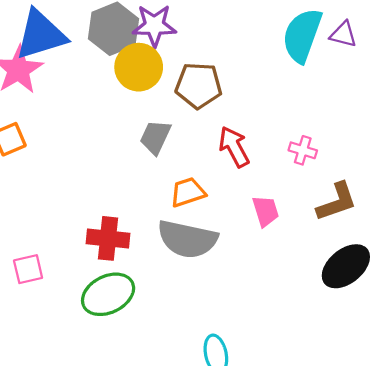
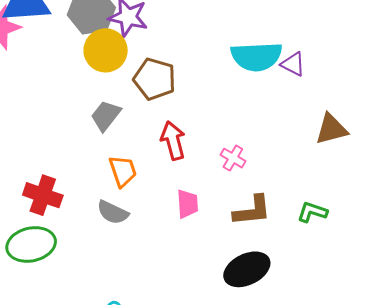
cyan semicircle: (302, 35) -> (256, 56), turned -126
orange trapezoid: (188, 192) -> (123, 171), turned 76
gray semicircle: (187, 239) -> (113, 212), size x0.6

